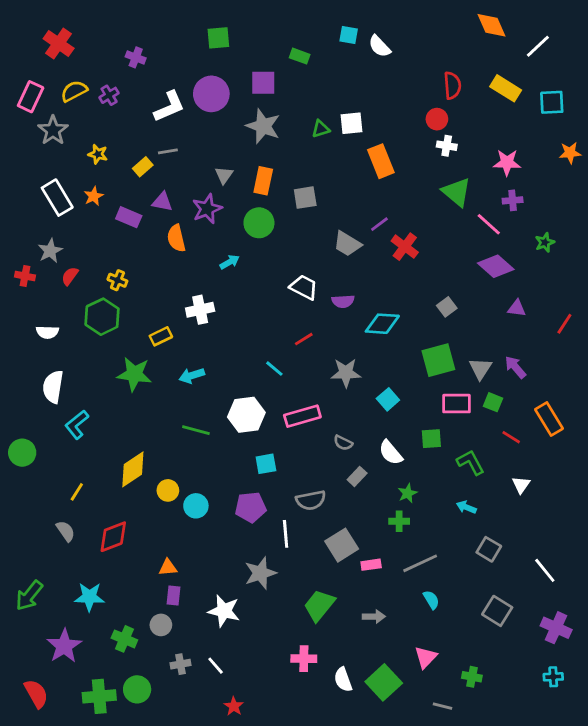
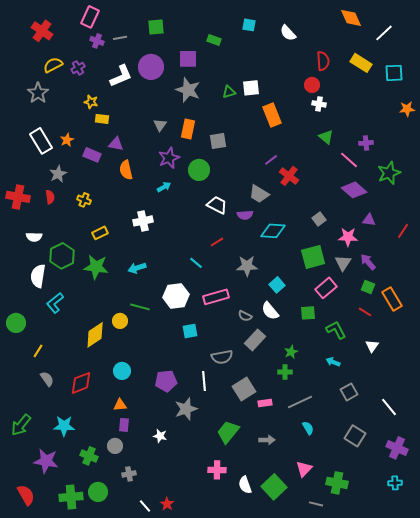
white semicircle: (379, 46) -> (288, 33), moved
pink rectangle: (31, 97) -> (90, 17), moved
gray line: (168, 151) -> (120, 38), moved
yellow star: (98, 154) -> (91, 102), moved
pink star: (507, 163) -> (348, 237), moved
yellow rectangle: (143, 167) -> (102, 119), turned 48
green triangle: (457, 192) -> (326, 137), size x0.7
purple star: (207, 209) -> (169, 158), moved
green circle: (259, 223) -> (199, 170), moved
green star: (545, 242) -> (389, 173), size x1.6
gray trapezoid: (347, 244) -> (259, 194), moved
gray star: (50, 251) -> (58, 174), moved
red cross: (25, 276) -> (18, 197), size x1.6
red semicircle: (70, 276) -> (50, 197), turned 136
green hexagon: (102, 317) -> (62, 256), moved
yellow rectangle: (161, 336) -> (100, 233), moved
green square: (493, 402) -> (368, 287), moved
pink rectangle: (457, 404) -> (326, 288), turned -40
white semicircle: (391, 453) -> (270, 311), moved
gray rectangle: (357, 476) -> (255, 340), size x1.5
yellow circle: (168, 490) -> (120, 321), moved
yellow line: (77, 492) -> (38, 351), moved
cyan circle: (196, 506) -> (122, 371), moved
purple pentagon: (251, 507) -> (166, 381), moved
gray square: (489, 549) -> (349, 392), turned 30
white star: (224, 611) -> (160, 436), size x0.6
purple star: (64, 646) -> (46, 461), turned -30
white line: (216, 666) -> (145, 506), moved
green cross: (472, 677) -> (337, 483), size x1.5

